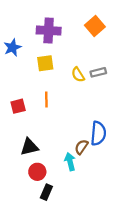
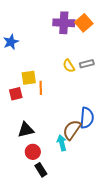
purple cross: (49, 31) -> (64, 23), moved
yellow square: (45, 63) -> (29, 78), moved
brown semicircle: (81, 147) -> (72, 130), size x1.5
black rectangle: (46, 192) -> (41, 170), turned -56

